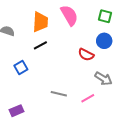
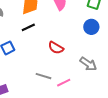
red semicircle: (86, 55) -> (56, 48), moved
pink line: (88, 98) -> (64, 83), moved

